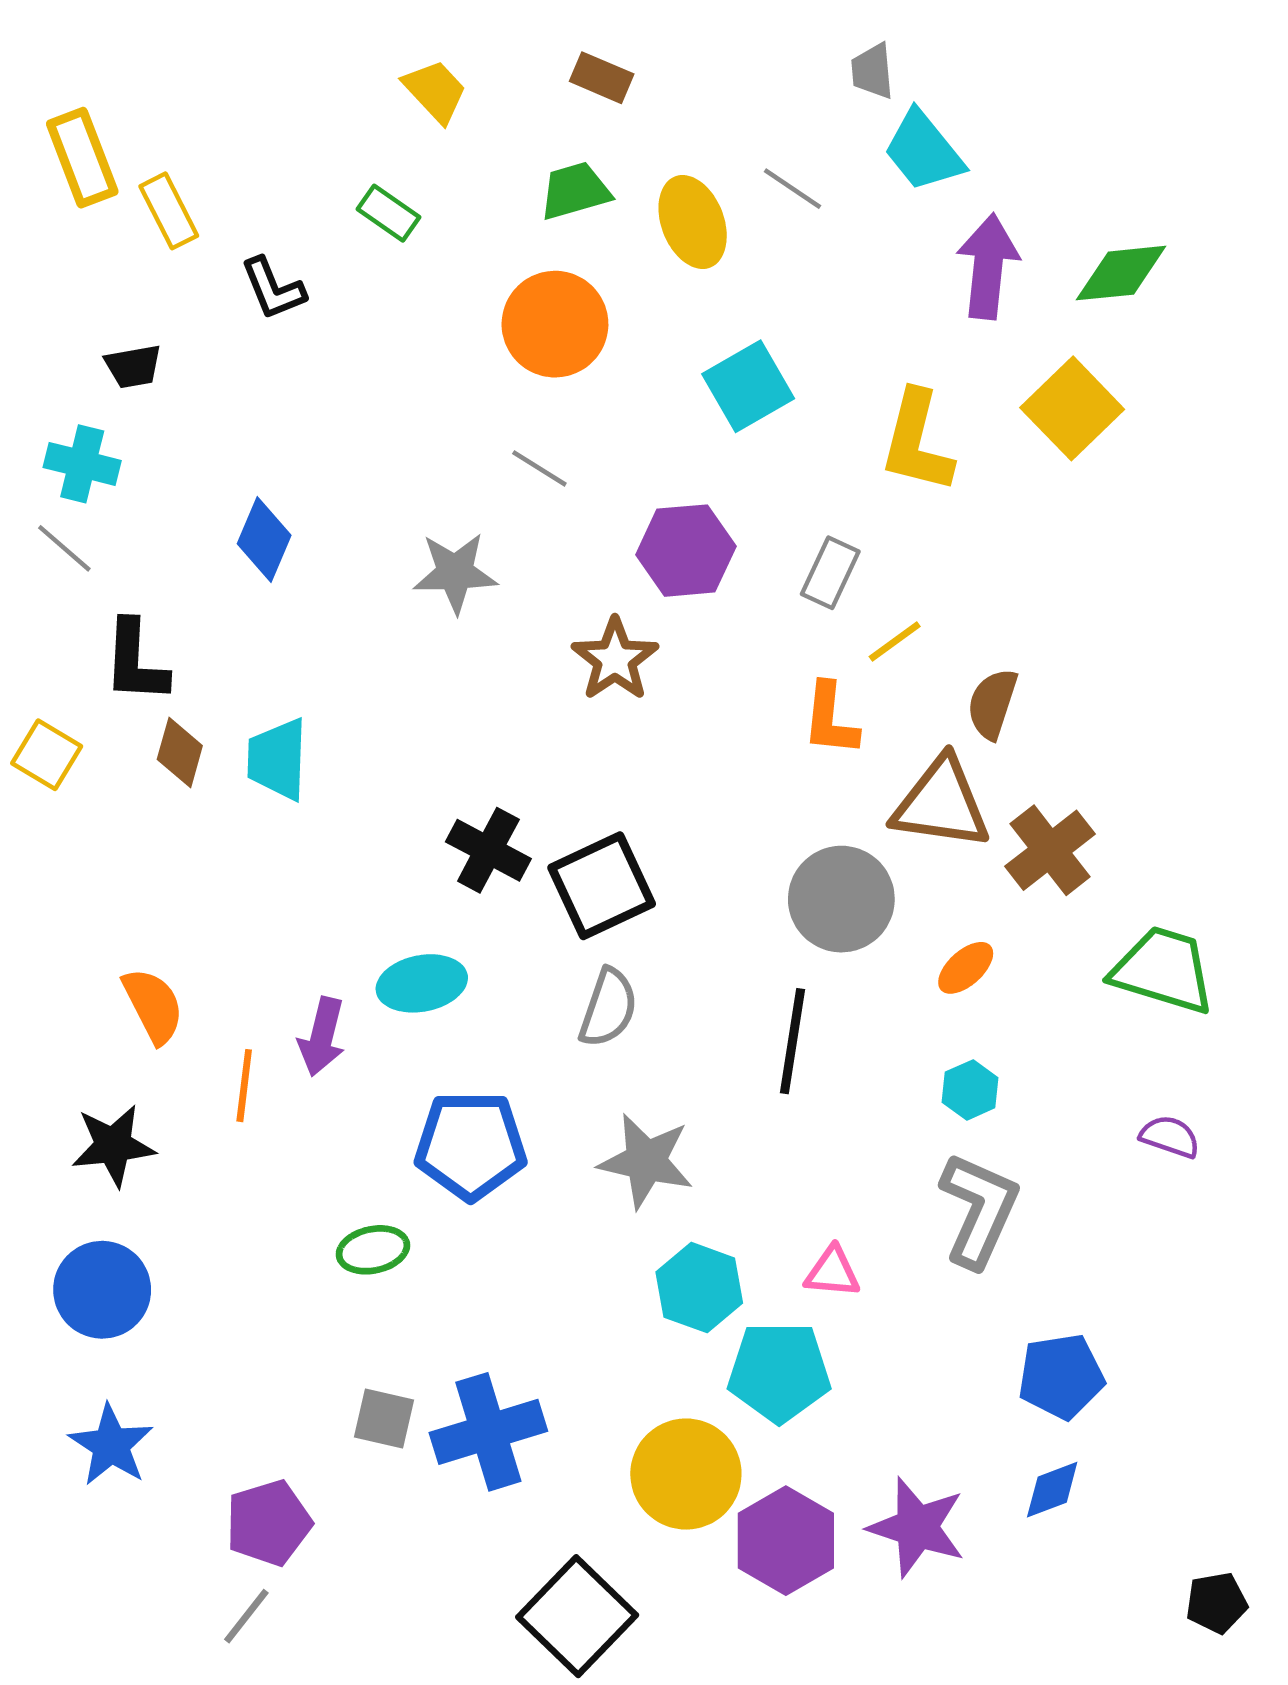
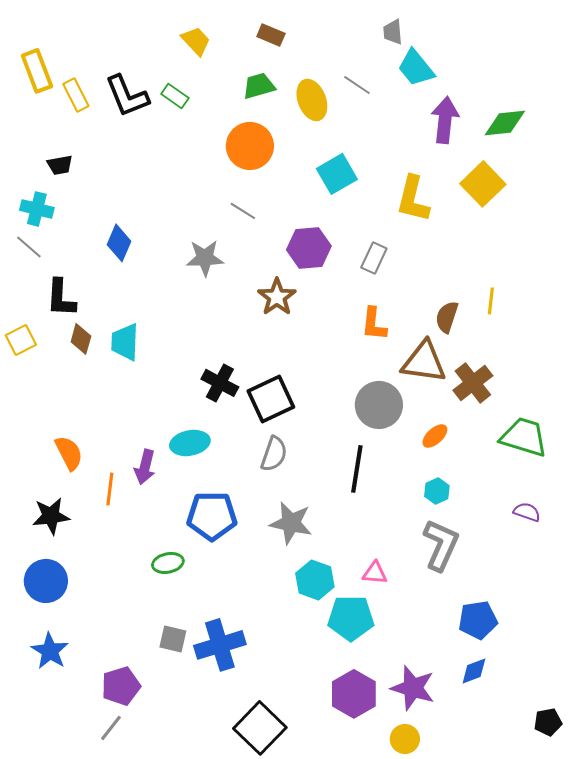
black L-shape: (273, 289) -> (127, 96), moved, size x1.5
yellow line: (895, 642) -> (491, 301), moved, turned -48
yellow square: (47, 755) -> (21, 340), turned 32
yellow circle: (686, 1474) -> (405, 739), moved, size x0.6

